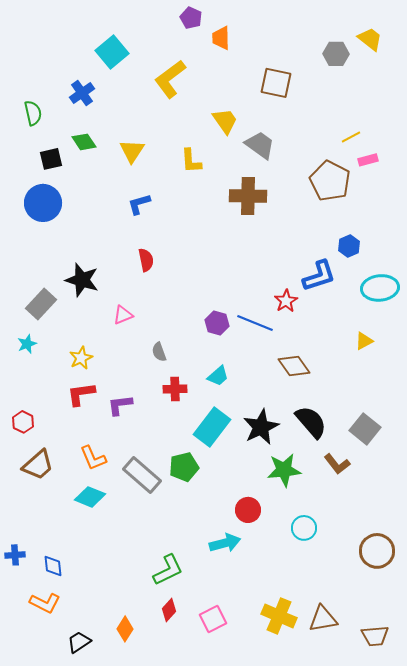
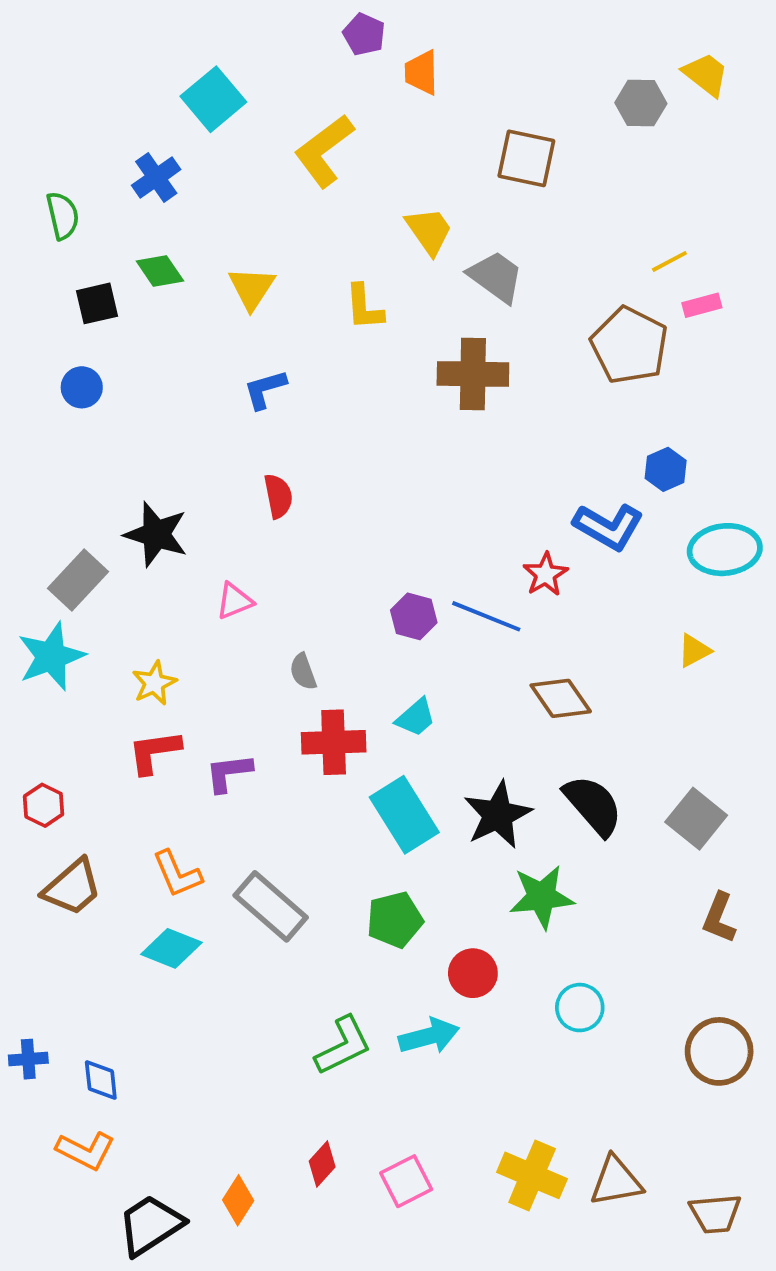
blue circle: (43, 203) -> (82, 387), size x0.6
blue L-shape: (319, 276) -> (608, 527), turned 48
cyan star: (27, 344) -> (51, 656), size x1.8
red cross: (175, 389) -> (334, 742), size x1.4
cyan rectangle: (212, 427) -> (404, 815), turned -69
brown L-shape: (337, 464) -> (719, 918), moved, turned 60
green pentagon: (184, 467) -> (395, 920), moved
green L-shape: (168, 570) -> (343, 1046), moved
black trapezoid: (79, 642) -> (150, 1225), size x1.5

